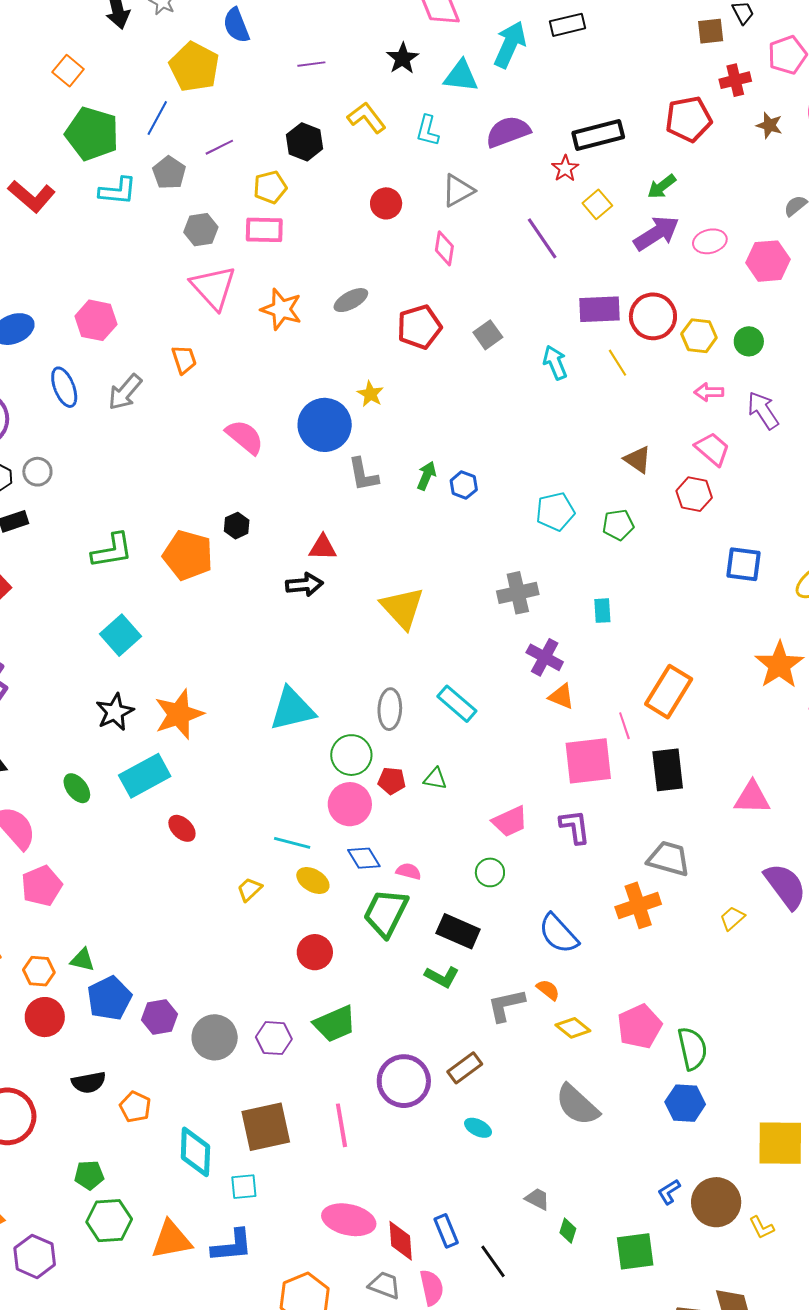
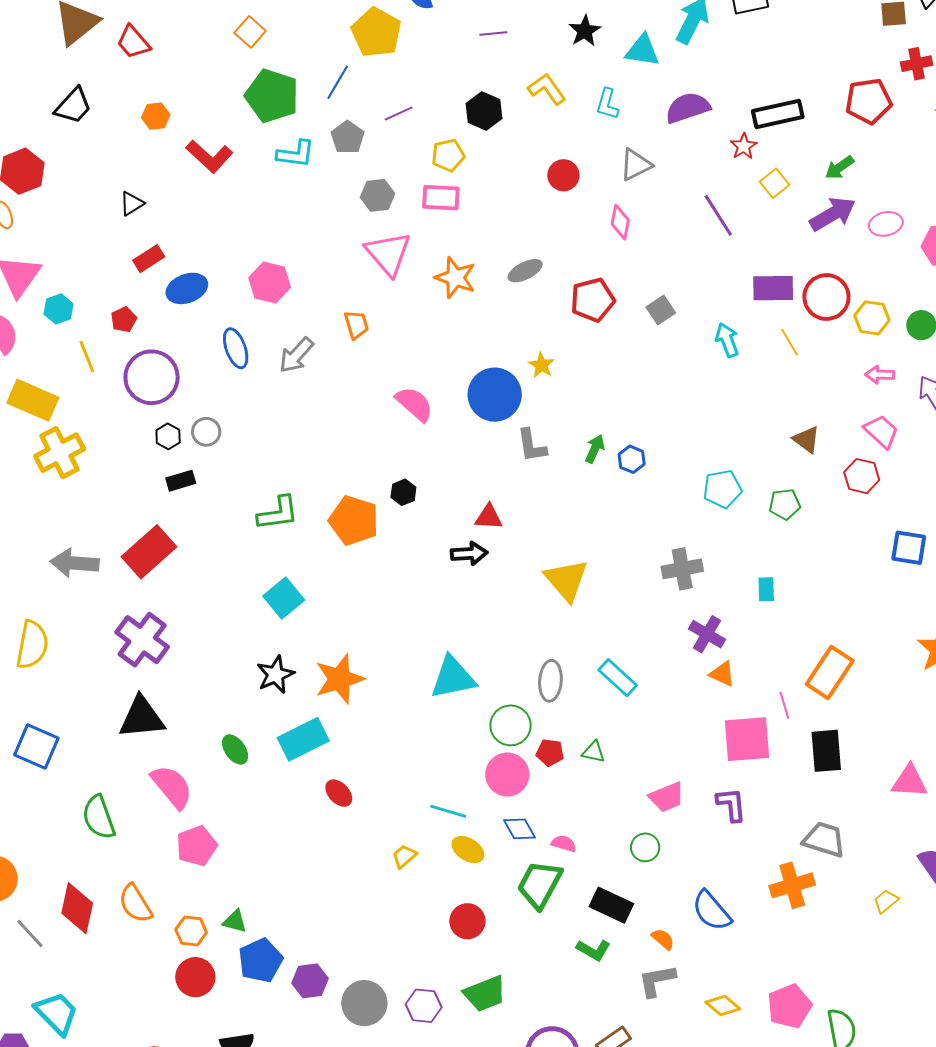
orange semicircle: (548, 990) -> (663, 939), moved

